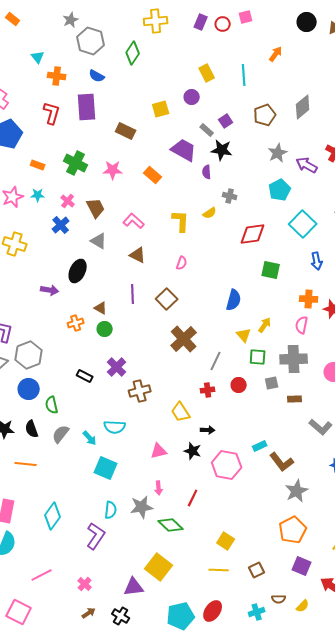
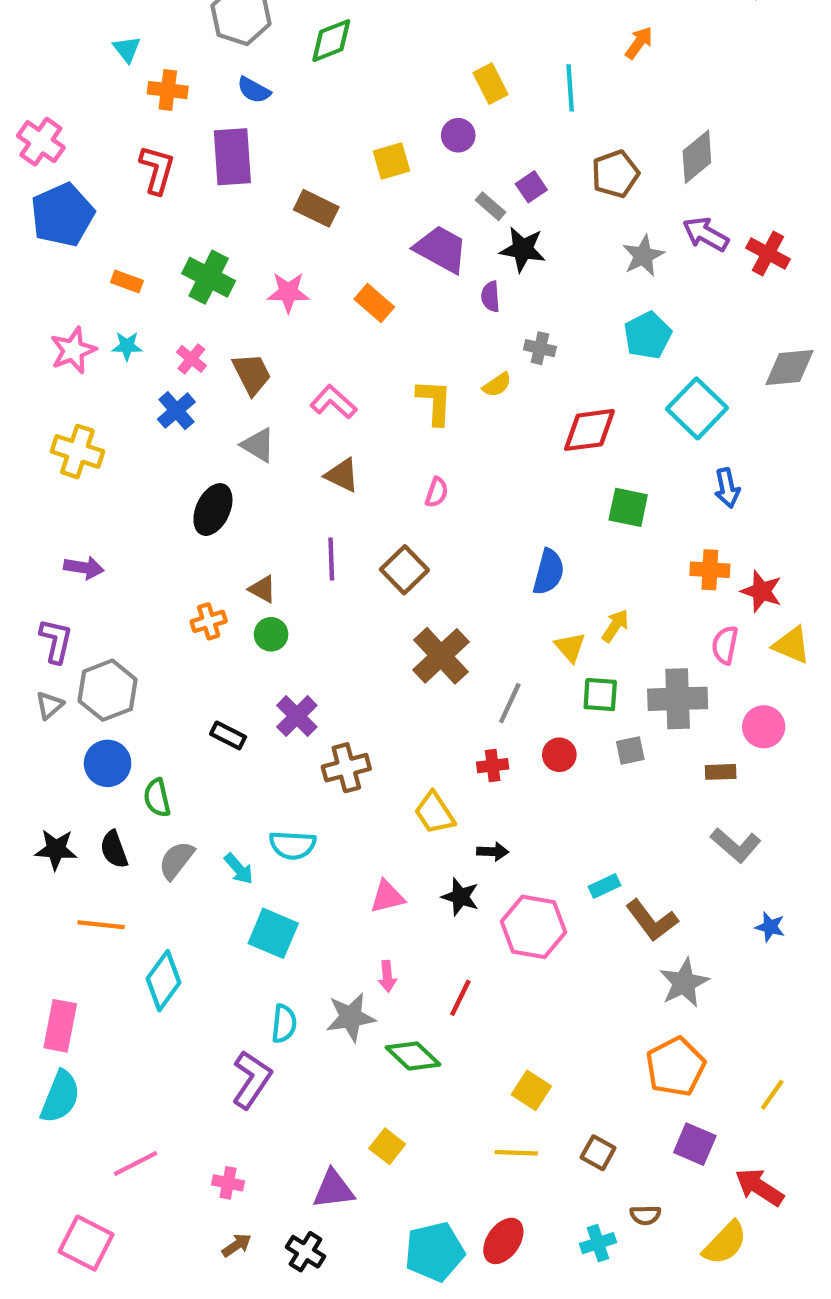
green diamond: (133, 53) -> (331, 41), turned 35
purple arrow: (307, 165) -> (706, 234), moved
purple arrow: (50, 290) -> (84, 568), moved
pink semicircle: (302, 325) -> (725, 645), moved
brown rectangle: (295, 399) -> (721, 772), moved
cyan diamond: (53, 516) -> (163, 981), moved
yellow square: (159, 567) -> (387, 1146), size x0.6
brown square: (257, 570) -> (598, 1153), turned -35
pink cross: (85, 584) -> (228, 1183), turned -32
yellow semicircle: (303, 606) -> (725, 1243), moved, size x1.6

